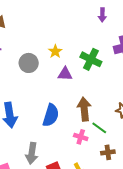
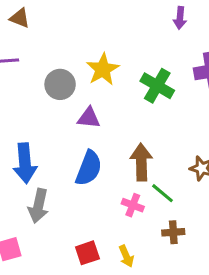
yellow star: (55, 51) -> (103, 69), size x1.5
purple triangle: (65, 74) -> (89, 118), moved
gray arrow: (32, 153) -> (38, 206), moved

